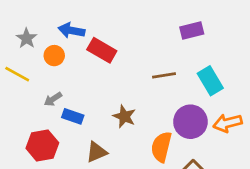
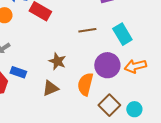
blue rectangle: (73, 116) -> (18, 72), moved
brown triangle: (97, 152) -> (50, 88), moved

